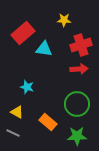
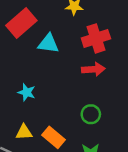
green circle: (77, 104) -> (91, 114), size x0.6
yellow triangle: (17, 112) -> (24, 132), moved, turned -32

